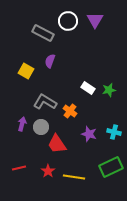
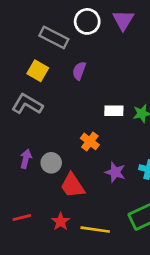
purple semicircle: (50, 61) -> (79, 71), moved
yellow square: (26, 71) -> (38, 71), moved
white rectangle: (88, 88) -> (114, 111), turned -32
gray L-shape: (45, 102) -> (27, 104), moved

